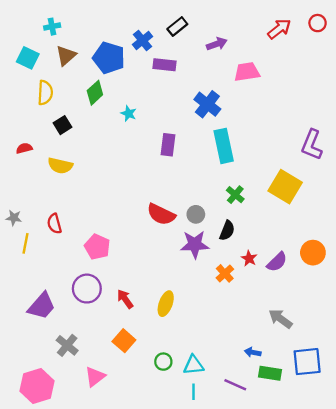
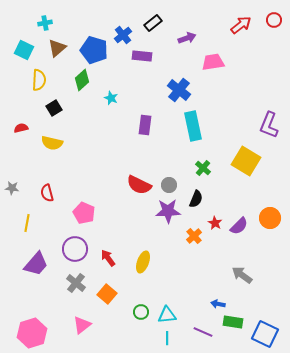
yellow line: (25, 243) -> (27, 223), moved
gray cross: (67, 345) -> (76, 283), moved
blue square: (307, 362) -> (265, 334), moved, turned 32

